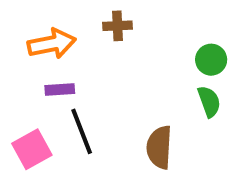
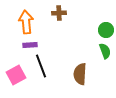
orange arrow: (52, 44) -> (26, 22), turned -85

